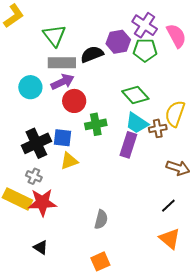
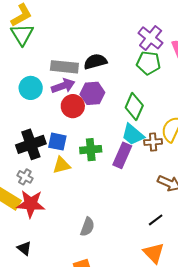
green triangle: (54, 36) -> (22, 35), moved
purple hexagon: (118, 42) -> (92, 93), moved
green diamond: (135, 95) -> (134, 107), turned 60
green cross: (96, 124) -> (91, 150), moved

